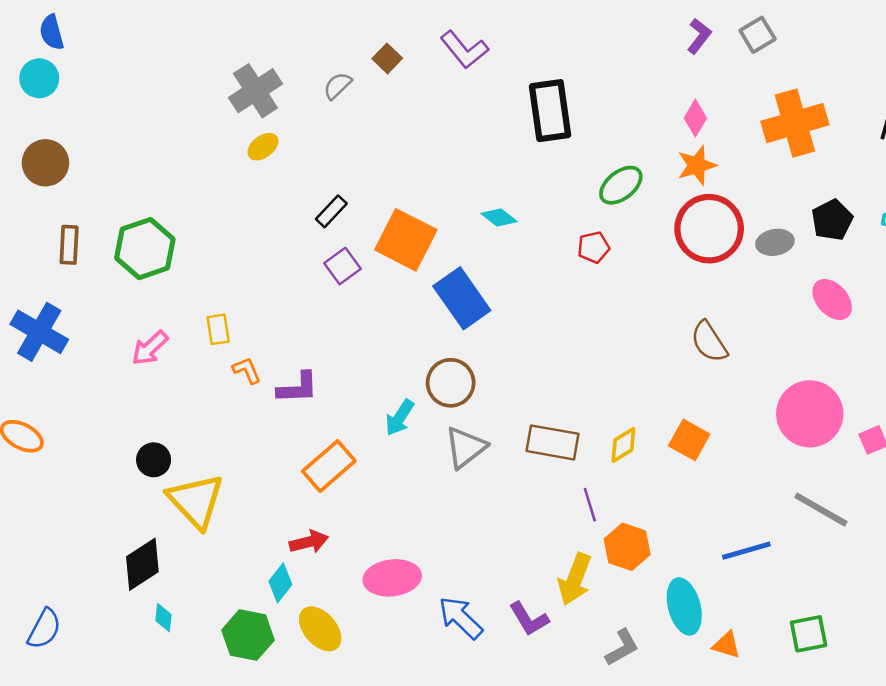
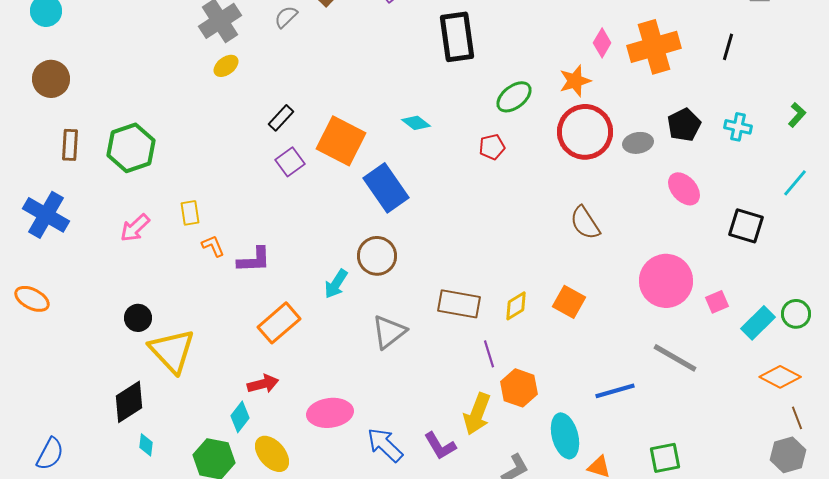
pink diamond: (695, 118) -> (602, 43), moved
gray triangle: (466, 447) -> (389, 332), moved

